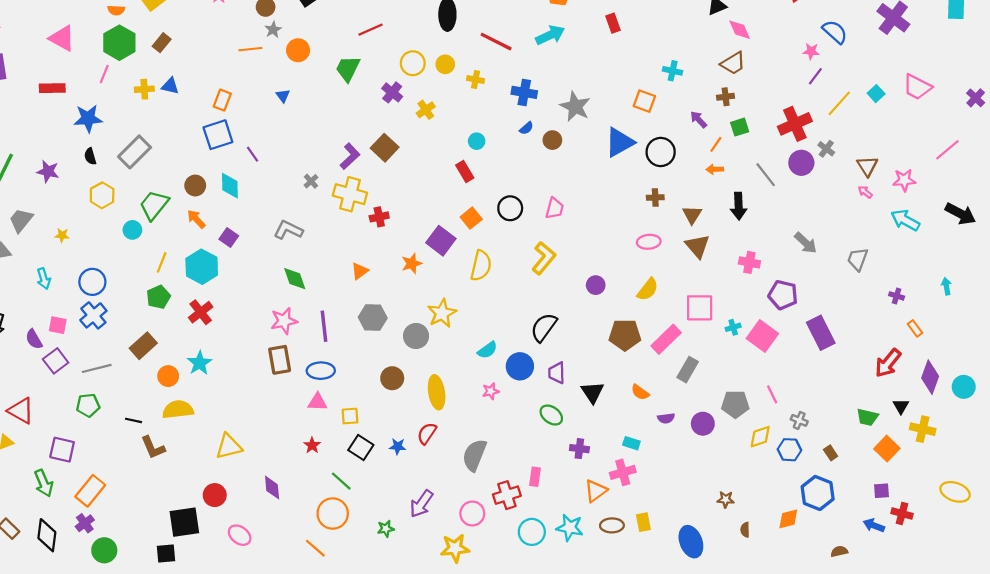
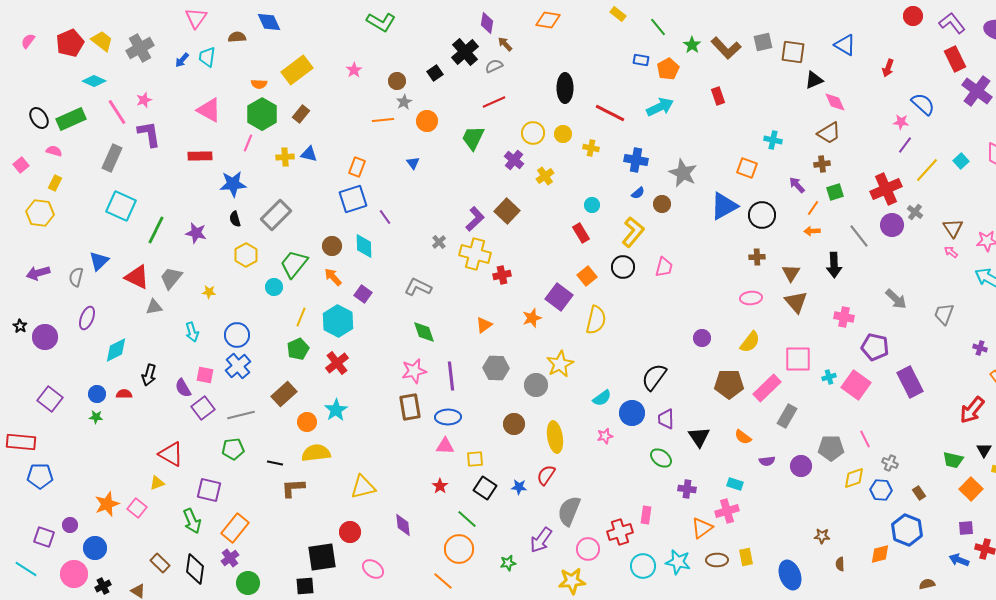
yellow L-shape: (544, 258) -> (633, 232), moved
brown L-shape: (153, 447) -> (293, 488), turned 110
gray semicircle: (474, 455) -> (569, 511), moved

